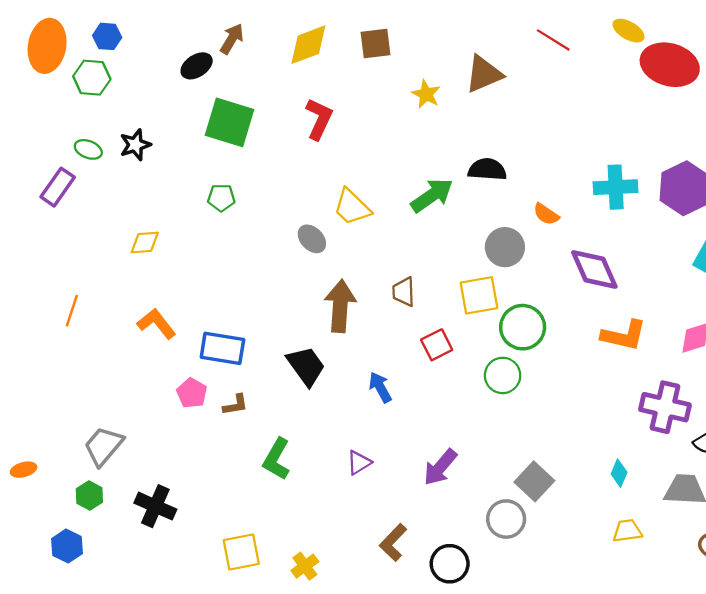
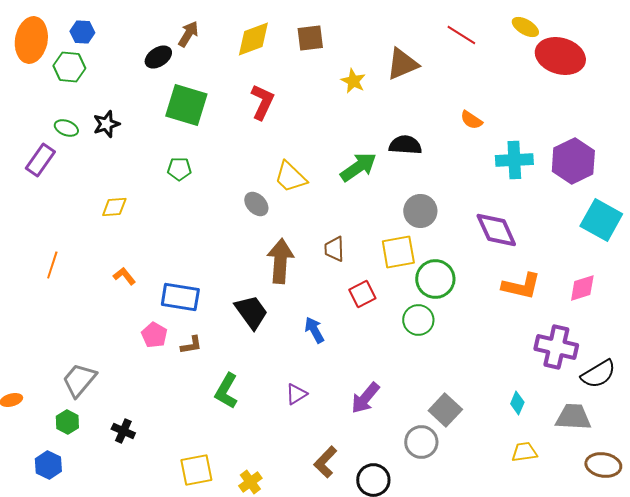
orange semicircle: (546, 214) -> (471, 120), moved
orange L-shape: (157, 324) -> (124, 276), size x0.7
black cross: (155, 506) -> (123, 431), size x0.7

